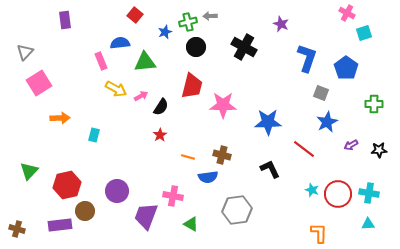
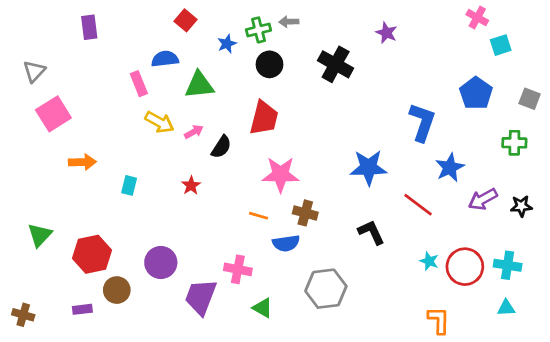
blue L-shape: (307, 58) -> (422, 122), moved
gray square: (321, 93) -> (530, 99), moved
pink star: (223, 105) -> (281, 174), moved
red star: (160, 135) -> (191, 185), moved
purple arrow: (351, 145) -> (483, 199), size x1.5
purple rectangle: (60, 225) -> (82, 309), size x0.6

